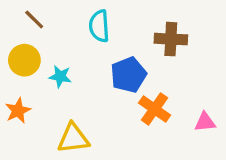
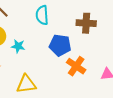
blue pentagon: (129, 75) -> (60, 45), turned 30

